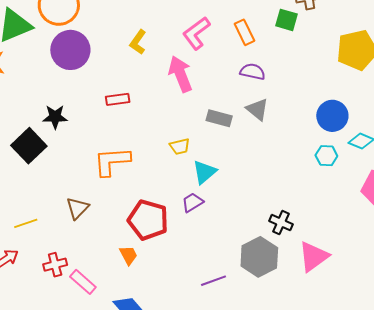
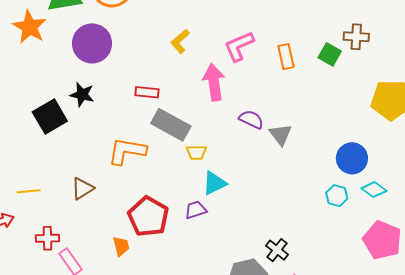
purple circle: (70, 50) -> (92, 43), moved
purple semicircle: (253, 72) -> (251, 119), moved
gray rectangle: (219, 118) -> (171, 125), moved, size x1.5

